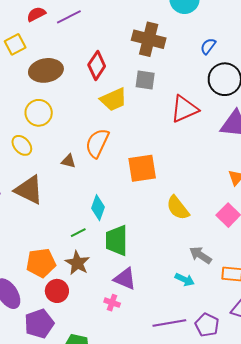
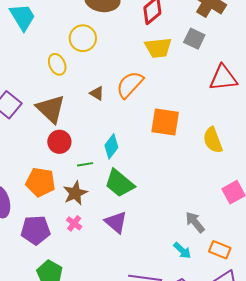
yellow semicircle: (178, 208) -> (213, 140), moved
green trapezoid: (117, 240) -> (119, 183), turned -68
cyan arrow: (185, 280) -> (182, 251), moved
red circle: (57, 291) -> (59, 142), moved
pink cross: (112, 303) -> (74, 223), moved
purple pentagon: (39, 324) -> (36, 230), moved

